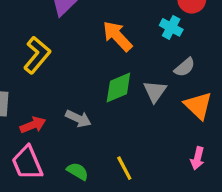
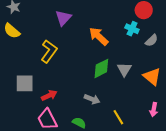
gray semicircle: (185, 67) -> (152, 40), moved
gray arrow: (78, 119) -> (92, 99), moved
yellow line: (124, 168) -> (118, 117), moved

